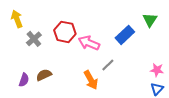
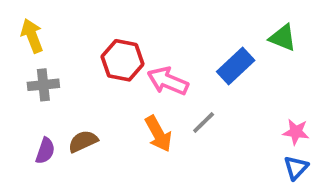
green triangle: (150, 20) -> (283, 38), turned -42
gray cross: (34, 39) -> (43, 85), moved, turned 35
orange arrow: (91, 80) -> (158, 134), moved

